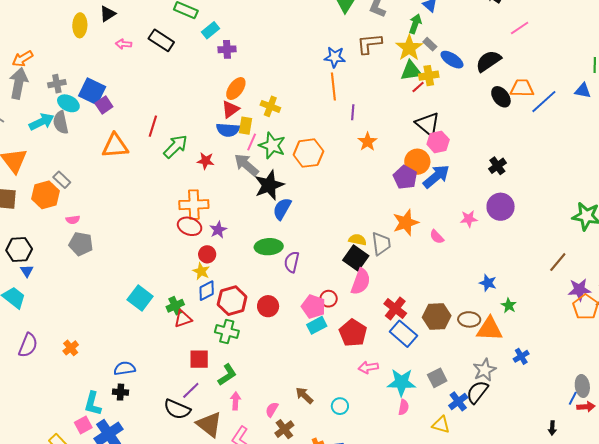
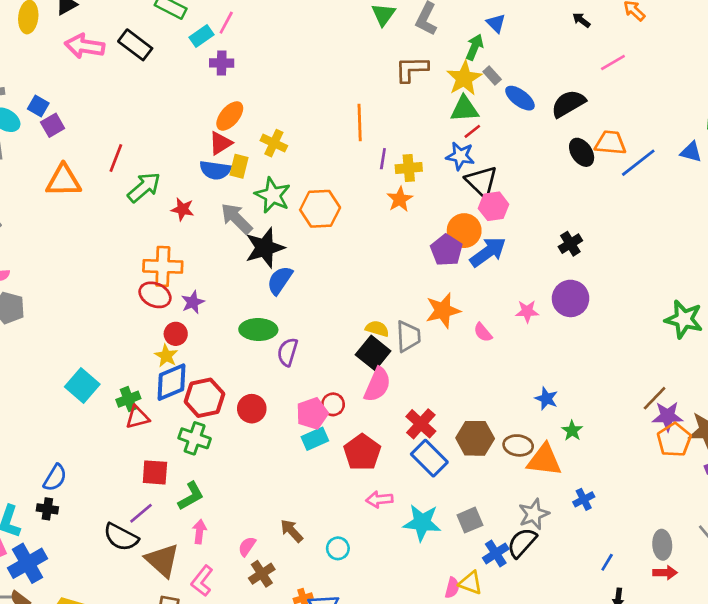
pink arrow: (124, 44) -> (85, 46), size x1.8
blue star: (335, 57) -> (460, 156), moved
yellow cross: (429, 76) -> (409, 168), moved
blue square: (92, 91) -> (38, 106), size x0.6
pink line: (252, 142) -> (226, 23), moved
brown line: (558, 262) -> (655, 398), moved
blue diamond: (207, 291) -> (172, 382), size x1.4
pink pentagon: (313, 307) -> (312, 413), turned 30
blue semicircle: (125, 368) -> (55, 478), turned 125
blue line: (573, 398) -> (607, 562), moved
pink semicircle: (404, 407) -> (452, 588), moved

